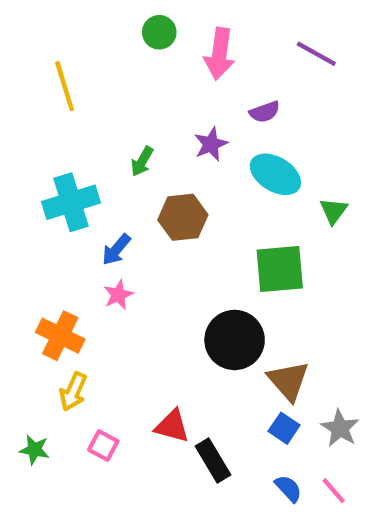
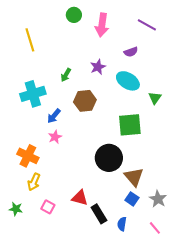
purple semicircle: (265, 112) -> (131, 52), moved
blue semicircle: (288, 488) -> (122, 224), moved, turned -128

